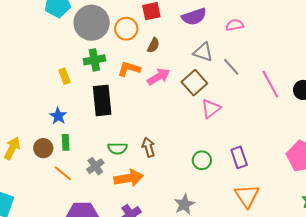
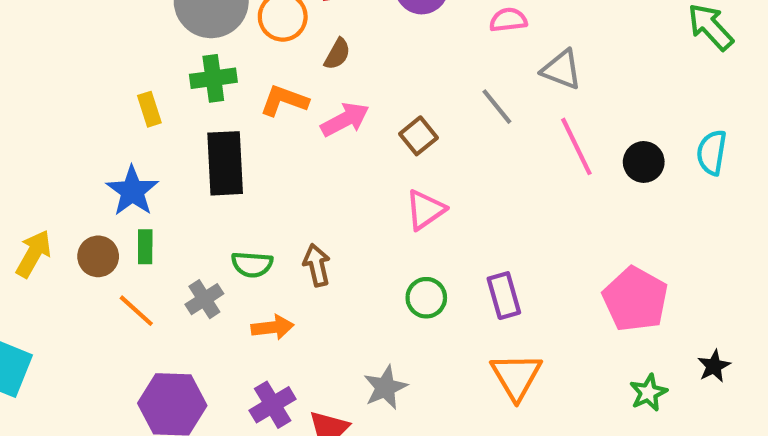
gray triangle: (203, 52) -> (562, 70), moved
brown square: (194, 83) -> (418, 136), size x0.7
pink triangle: (211, 109) -> (425, 210), moved
blue star: (58, 116) -> (132, 191), size x1.4
orange arrow: (129, 178) -> (273, 327), size x0.7

